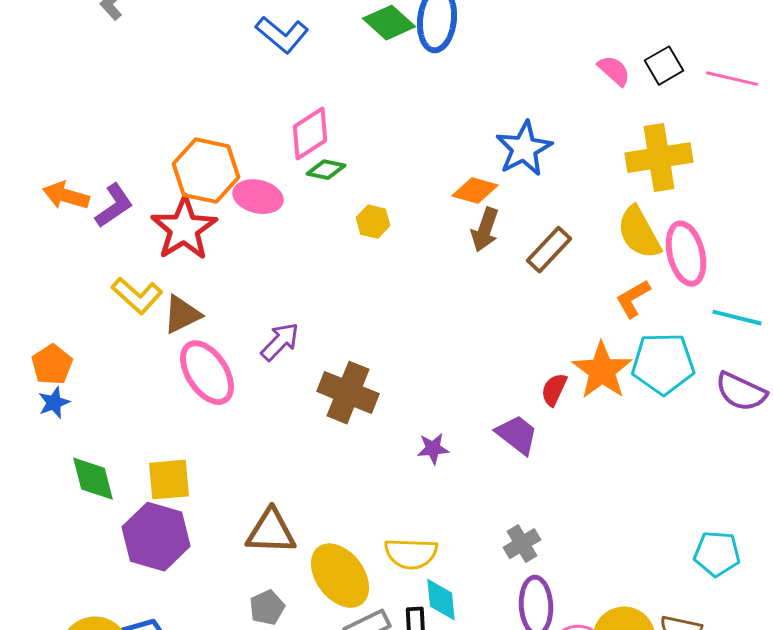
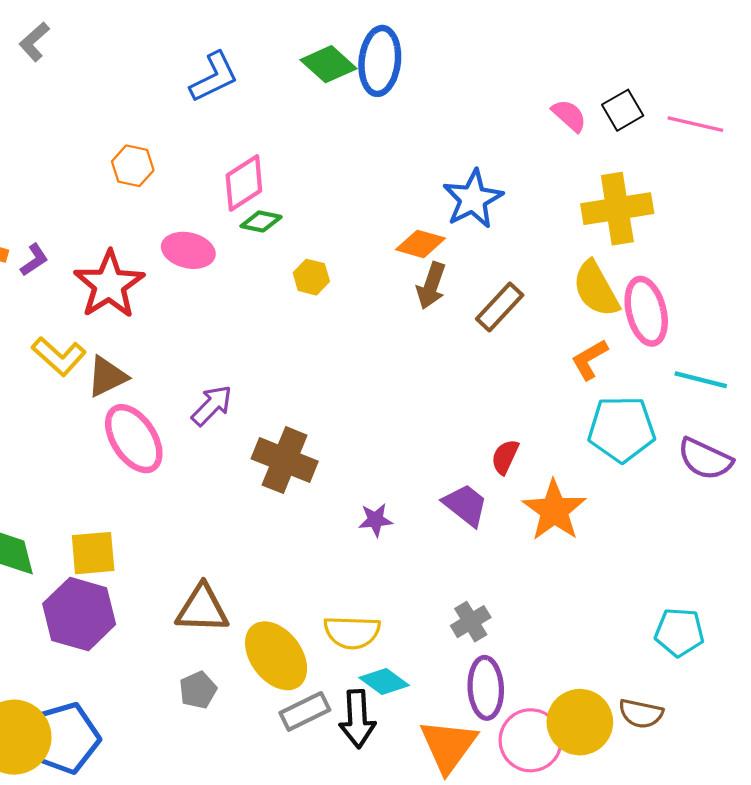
blue L-shape: (282, 35) -> (214, 77), turned -66
orange hexagon: (206, 171) -> (133, 166), moved, size x0.6
purple L-shape: (114, 206) -> (34, 260), size x0.7
orange star: (602, 371) -> (554, 510), moved
cyan diamond: (441, 600) -> (384, 681), turned -48

